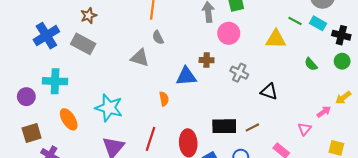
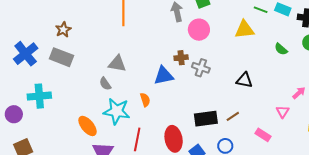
gray semicircle: (158, 37) -> (105, 84), moved
gray cross: (239, 73) -> (201, 68), moved
cyan star: (109, 108) -> (117, 111), moved
orange ellipse: (69, 119) -> (88, 126), moved

